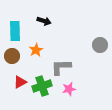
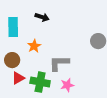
brown circle: (12, 56) -> (12, 60), moved
green cross: (42, 86) -> (40, 82), turned 30

